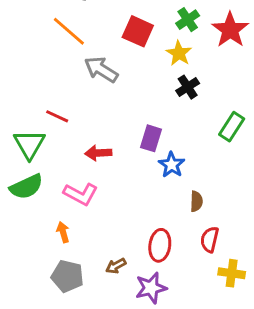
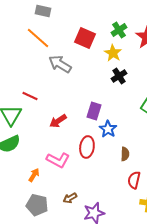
red arrow: (98, 153) -> (58, 121), turned -30
pink L-shape: (81, 194) -> (58, 160), moved
orange arrow: (63, 232) -> (34, 175), turned 48
red ellipse: (160, 245) -> (87, 147), moved

